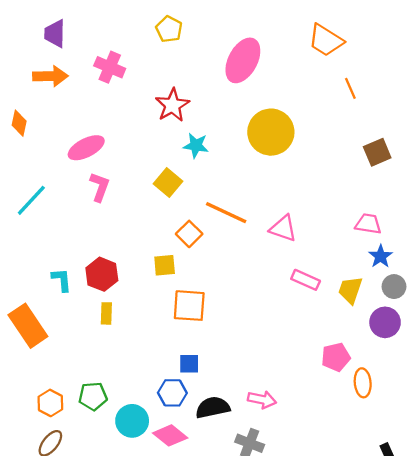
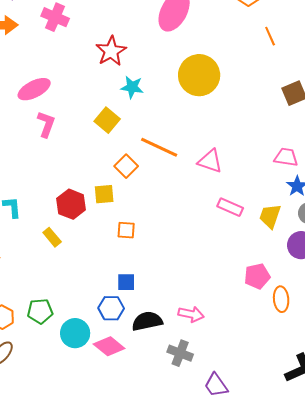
red hexagon: (102, 274) -> (71, 204), moved
orange square: (189, 306) -> (126, 230), size x0.6
yellow rectangle: (106, 313) -> (52, 237), turned -42

